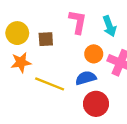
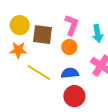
brown square: (46, 39) -> (43, 35), size x1.5
orange circle: (94, 54) -> (69, 47), moved

